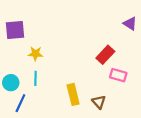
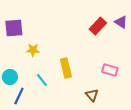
red rectangle: (105, 55) -> (98, 26), moved
cyan line: (35, 78) -> (42, 80), moved, turned -40
yellow rectangle: (73, 94) -> (66, 68), moved

